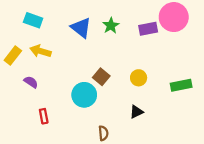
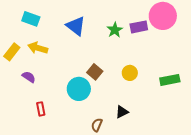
green star: (111, 26) -> (115, 30), moved
black triangle: (136, 112) -> (122, 112), moved
brown semicircle: (103, 133) -> (97, 125), turned -152

